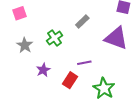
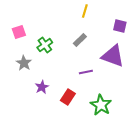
green cross: (55, 38) -> (45, 45), moved
purple line: (84, 63) -> (86, 72), moved

